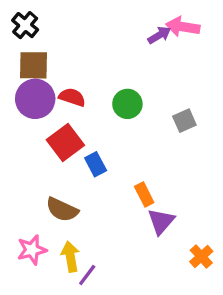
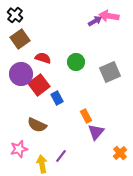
brown square: (34, 65) -> (20, 39), turned -36
purple circle: (35, 99) -> (21, 74), moved
gray square: (184, 121) -> (110, 72), size x1.5
yellow arrow: (70, 257) -> (42, 164), moved
purple line: (87, 275) -> (61, 156), moved

